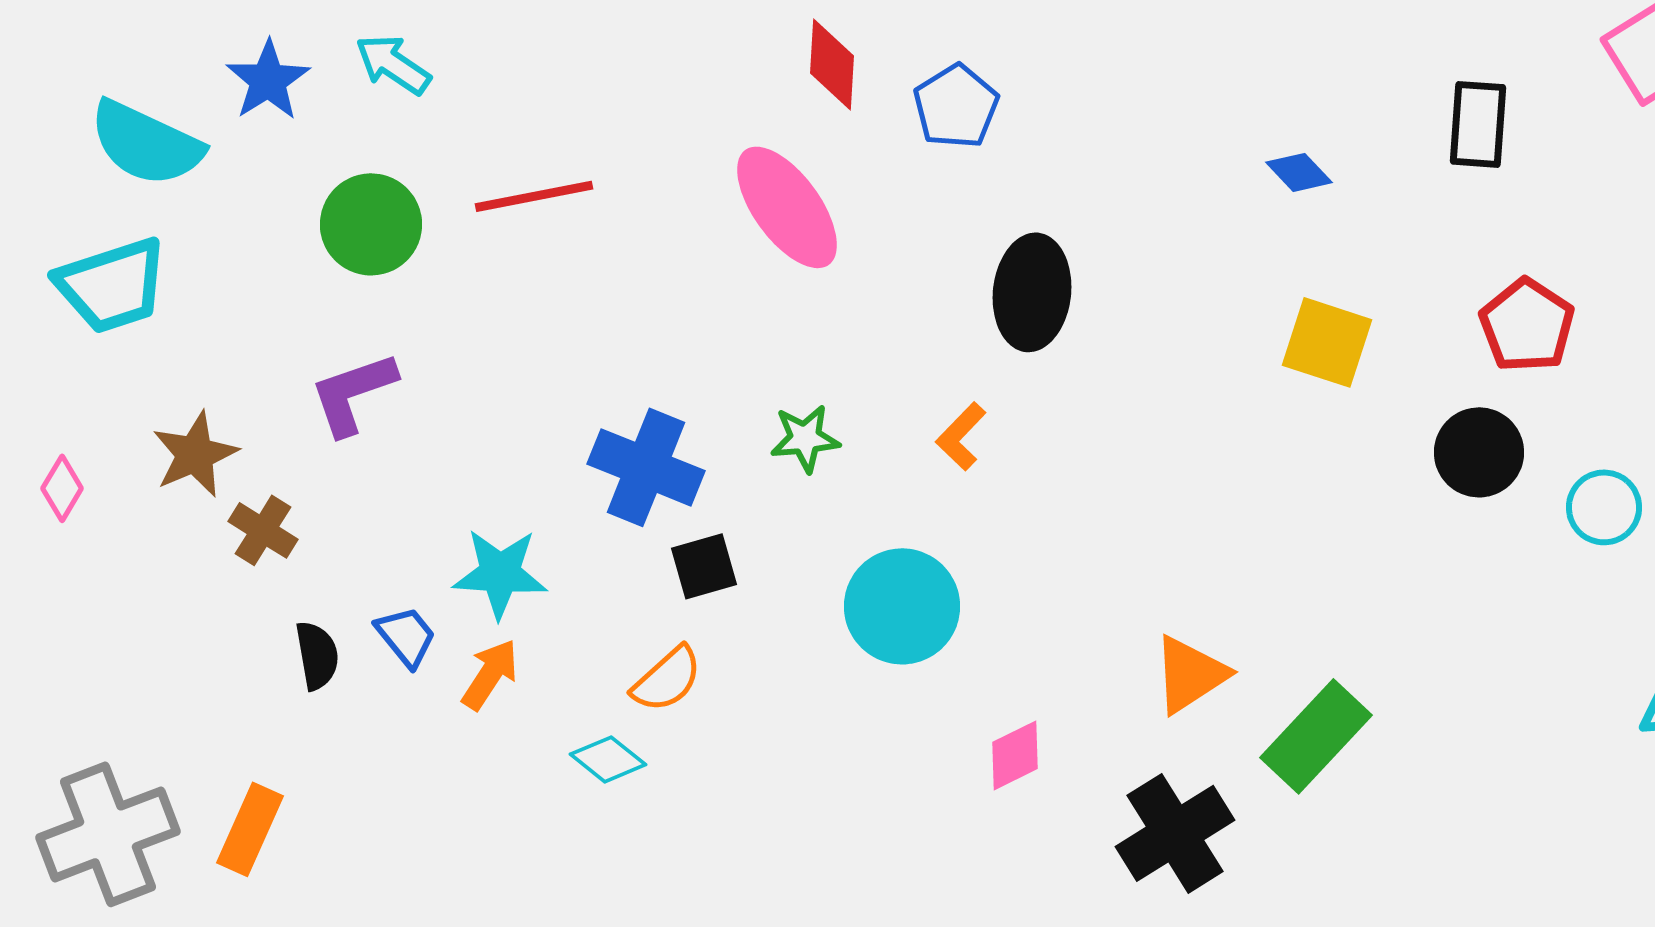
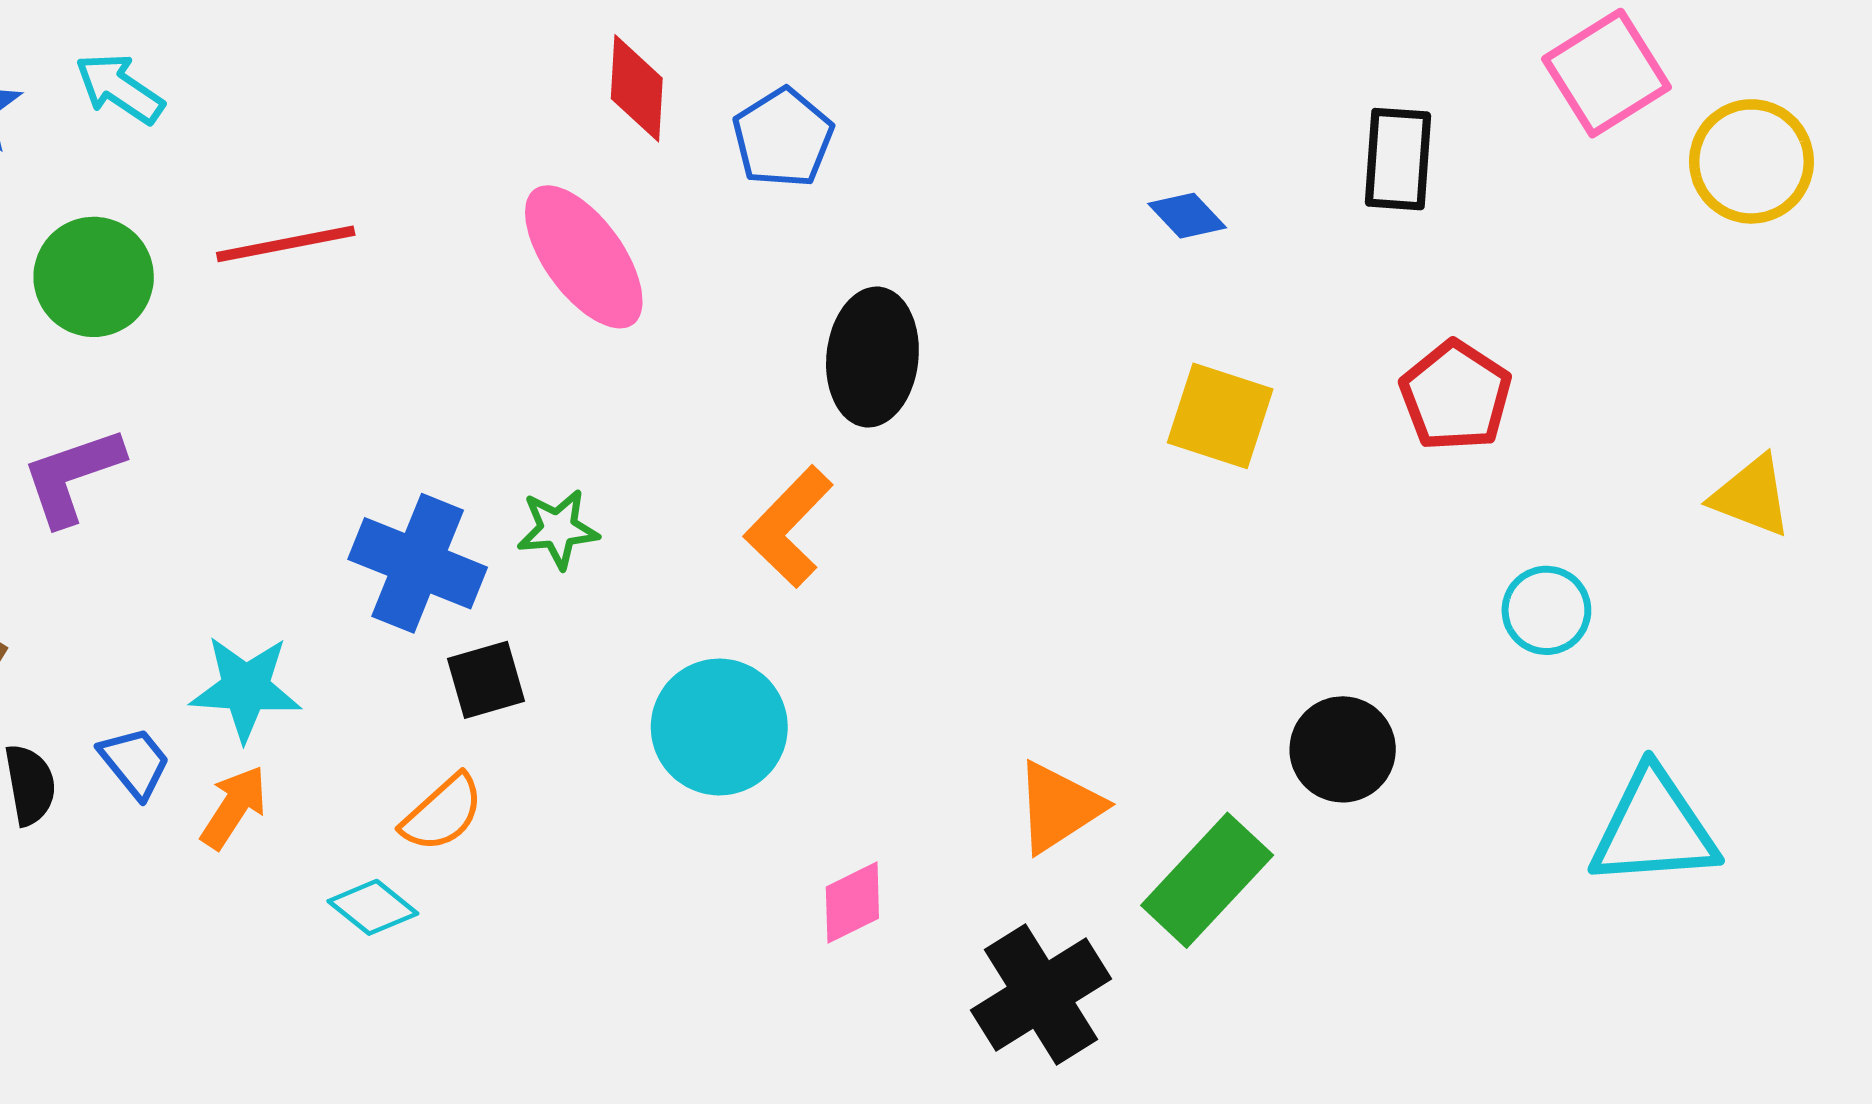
orange L-shape: (961, 436) -> (789, 527), size x1.5
green star: (805, 438) -> (558, 529), moved
black circle: (1479, 452) -> (1343, 749), moved

